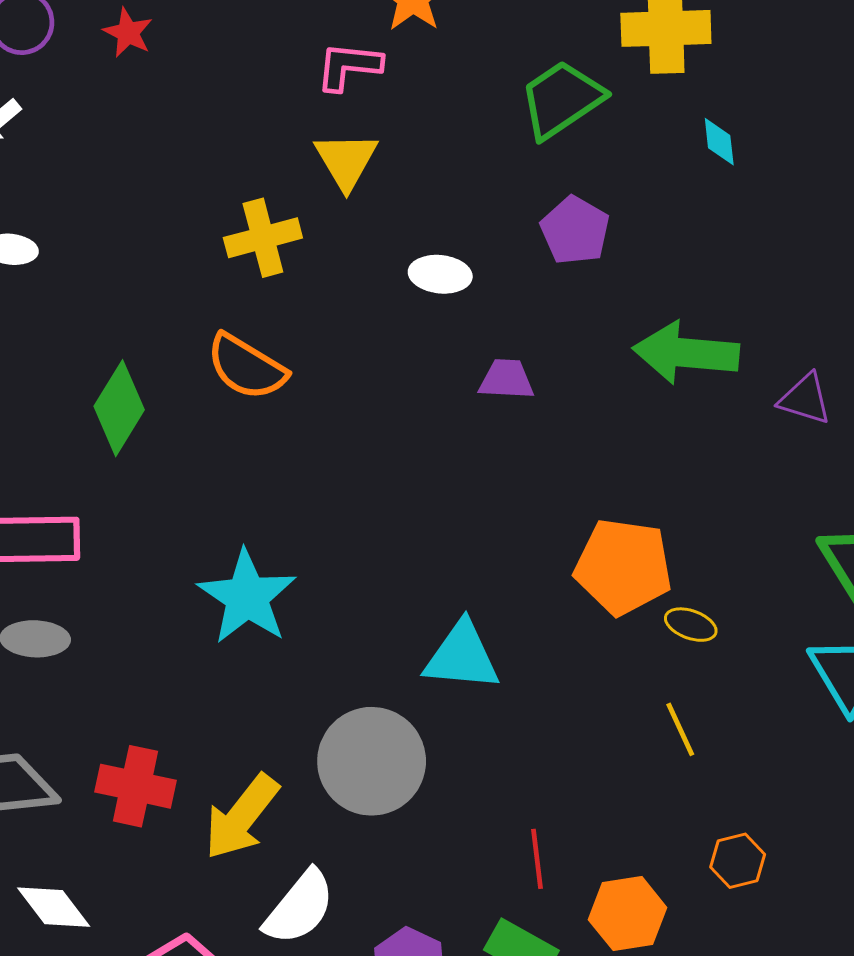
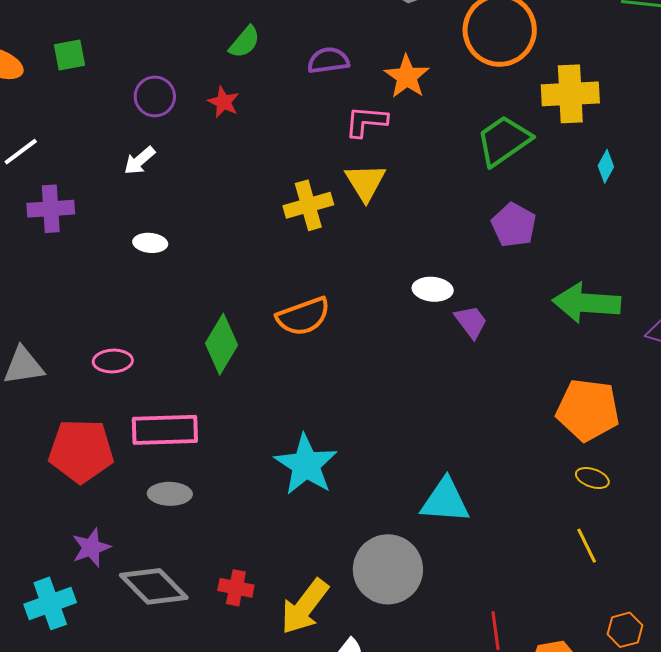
cyan diamond: (719, 142) -> (606, 166), turned 36
yellow cross: (263, 238) -> (308, 205), moved
white ellipse: (440, 274) -> (433, 289), moved
orange semicircle: (246, 367) -> (303, 316), turned -50
purple trapezoid: (506, 379) -> (471, 322), turned 51
orange pentagon: (623, 567) -> (588, 410), moved
red cross: (136, 786) -> (236, 588), size x0.7

